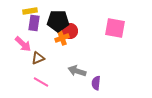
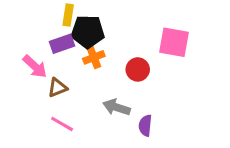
yellow rectangle: (30, 11) -> (68, 15), moved, turned -72
purple rectangle: (34, 23) -> (62, 44), moved, turned 63
red circle: (70, 31) -> (138, 69), moved

